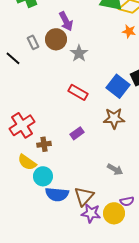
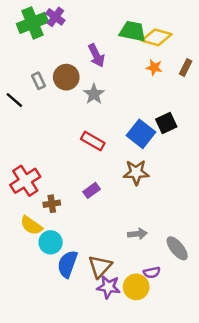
purple arrow: (66, 21) -> (96, 55), moved
gray arrow: (115, 169) -> (137, 234), turned -35
blue semicircle: (57, 194) -> (67, 264), turned 105

